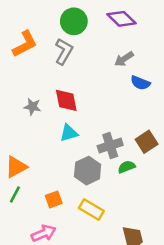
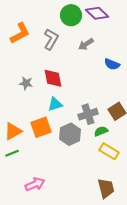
green circle: (74, 21) -> (71, 15), moved
gray arrow: (124, 59) -> (86, 44), moved
green line: (15, 194) -> (12, 153), turned 40
orange square: (54, 199) -> (41, 127), moved, size x1.5
yellow rectangle: (91, 209) -> (109, 151), moved

